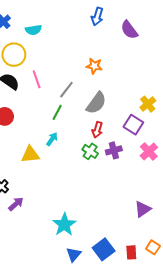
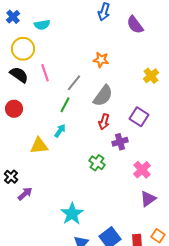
yellow cross: (148, 104) -> (151, 76), moved
green cross: (90, 151) -> (97, 163), moved
pink cross: (149, 151) -> (142, 170), moved

